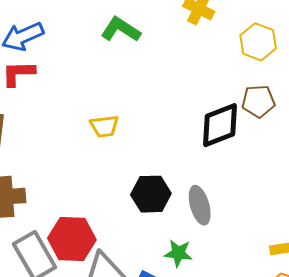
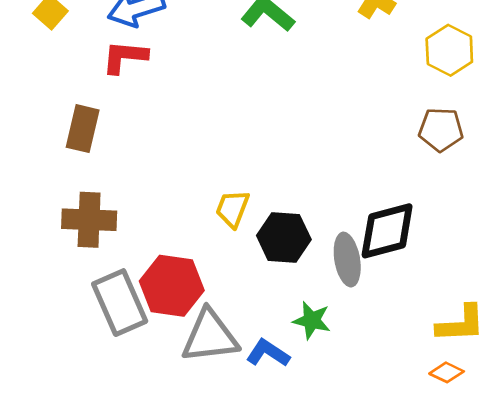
black diamond: (220, 125) -> (387, 231), moved
yellow trapezoid: (104, 126) -> (233, 209), moved, turned 112

